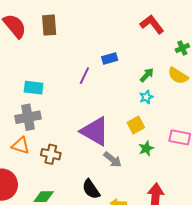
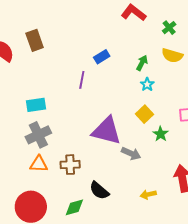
black semicircle: (91, 189) -> (99, 191), moved

